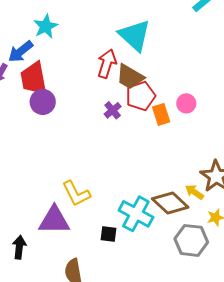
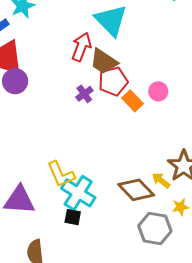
orange rectangle: (161, 114) -> (132, 101), turned -30
yellow L-shape: (76, 194) -> (61, 174), moved
cyan cross: (136, 214) -> (78, 193), moved

